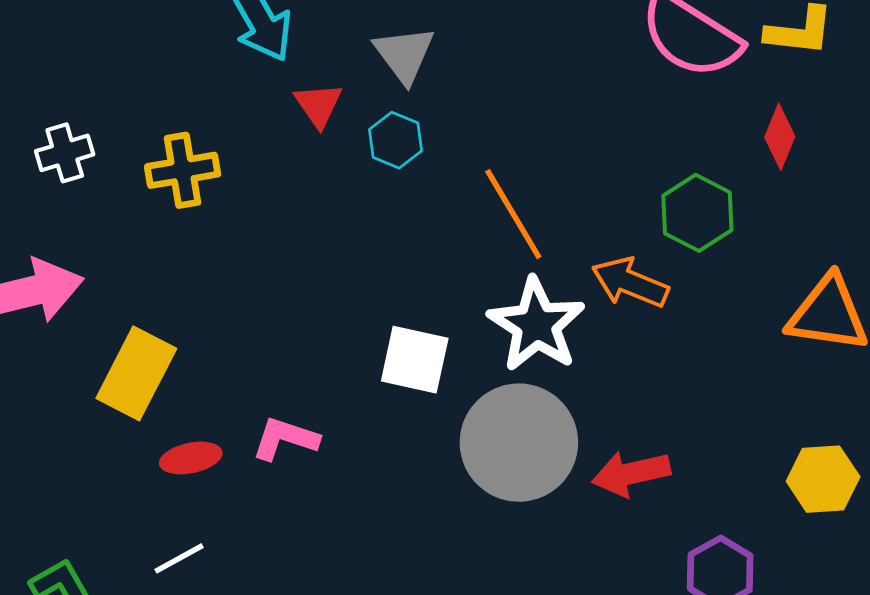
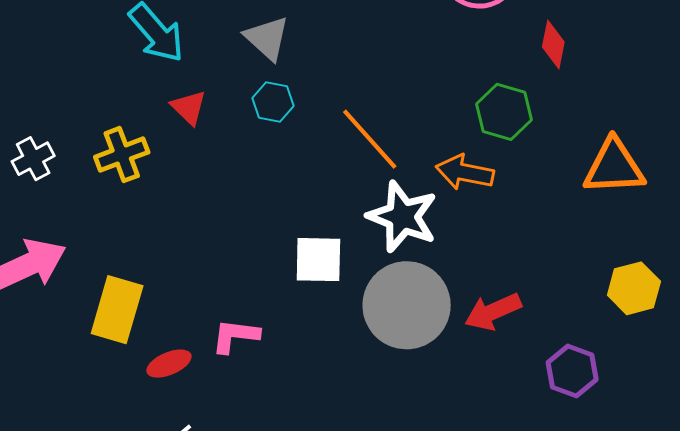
red triangle: (318, 105) -> (189, 107), moved

